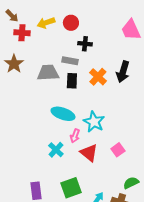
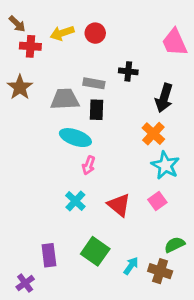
black cross: (85, 44) -> (128, 71), moved
orange cross: (98, 77) -> (153, 134), moved
cyan ellipse: (63, 114) -> (75, 138), moved
cyan star: (94, 122) -> (165, 165), moved
pink arrow: (75, 136) -> (89, 165), moved
green square: (71, 188) -> (95, 251), turned -35

